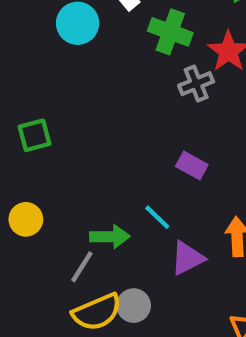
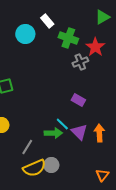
green arrow: (110, 237) -> (53, 133), moved
purple triangle: (187, 258) -> (79, 132), moved, turned -48

